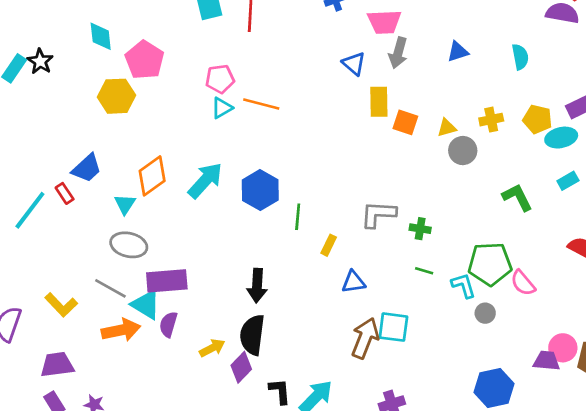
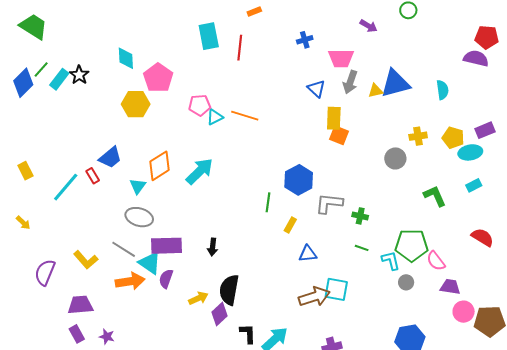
blue triangle: (458, 52) -> (395, 83), size x1.8
pink pentagon: (220, 79) -> (200, 105), moved
orange square: (405, 122) -> (339, 135), moved
yellow triangle: (447, 128) -> (375, 91), moved
blue hexagon: (260, 190) -> (299, 180), moved
black arrow: (257, 286) -> (213, 247), moved, size x0.7
brown arrow: (365, 338) -> (314, 297), turned 48
purple trapezoid: (546, 361) -> (450, 287), moved

